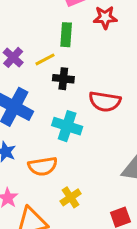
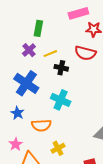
green rectangle: (66, 35) -> (38, 28), moved
red semicircle: (105, 101) -> (85, 53), moved

